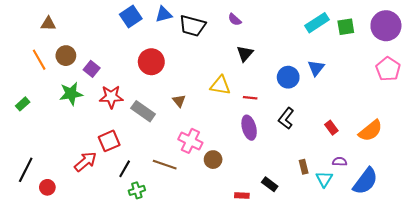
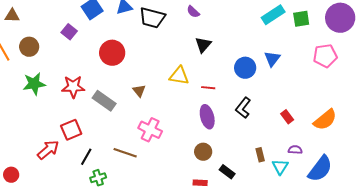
purple square: (92, 69) -> (69, 32), moved
pink pentagon: (388, 69) -> (325, 56), moved, turned 30
brown circle: (213, 160) -> (203, 152), moved

